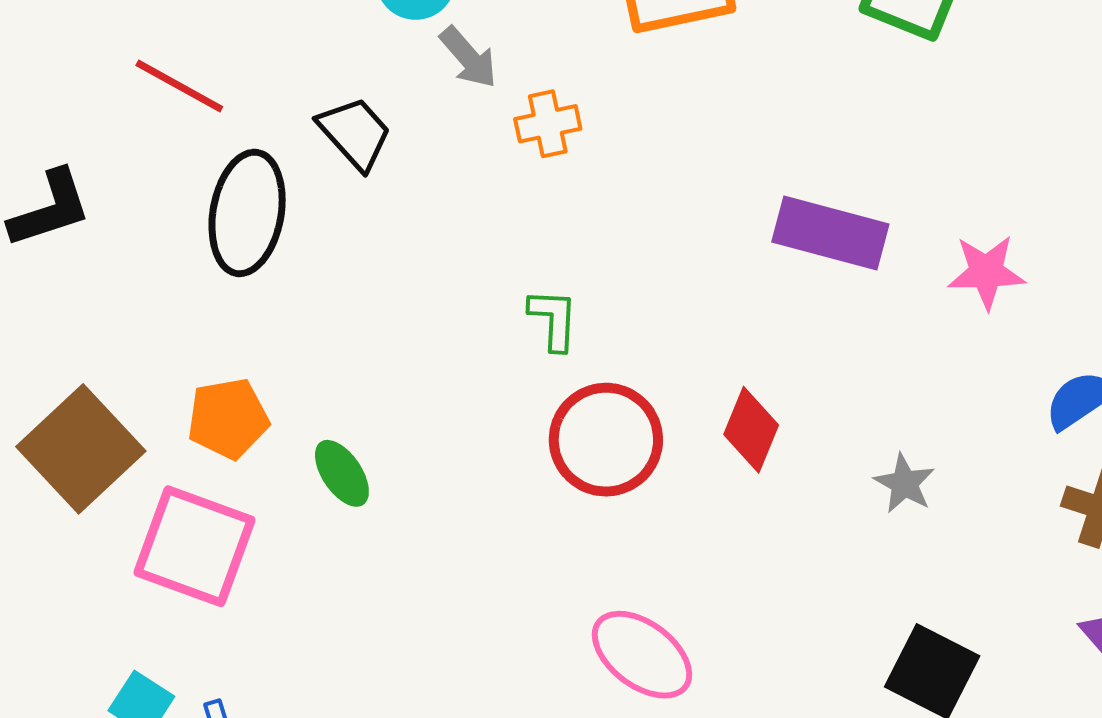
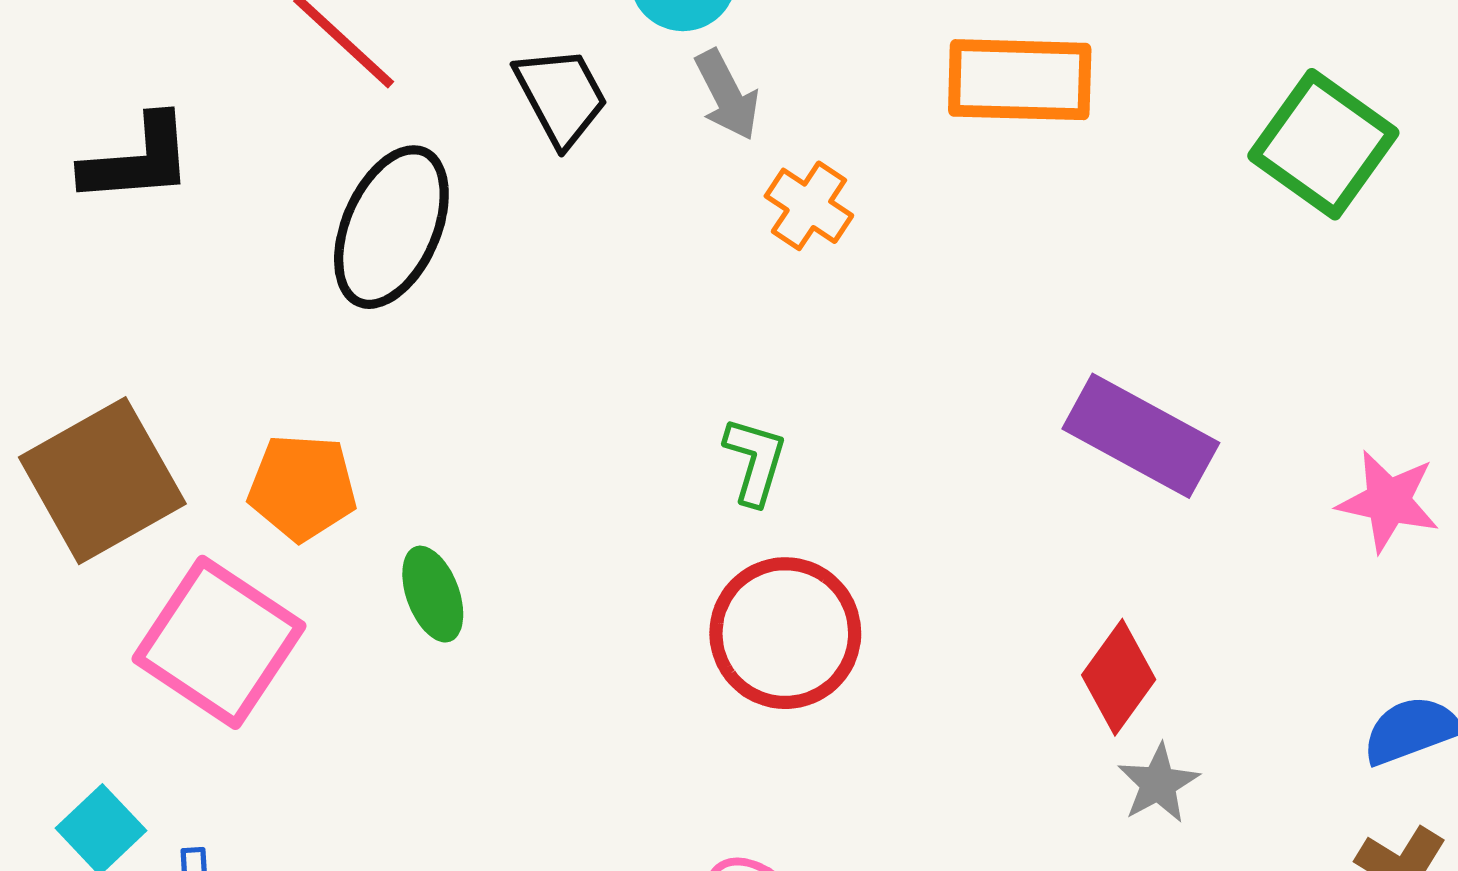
orange cross: (548, 124) -> (809, 206), turned 32
black trapezoid: (355, 133) -> (561, 96), moved
pink star: (986, 272) -> (1388, 501), moved
red diamond: (751, 430) -> (1119, 677), moved

